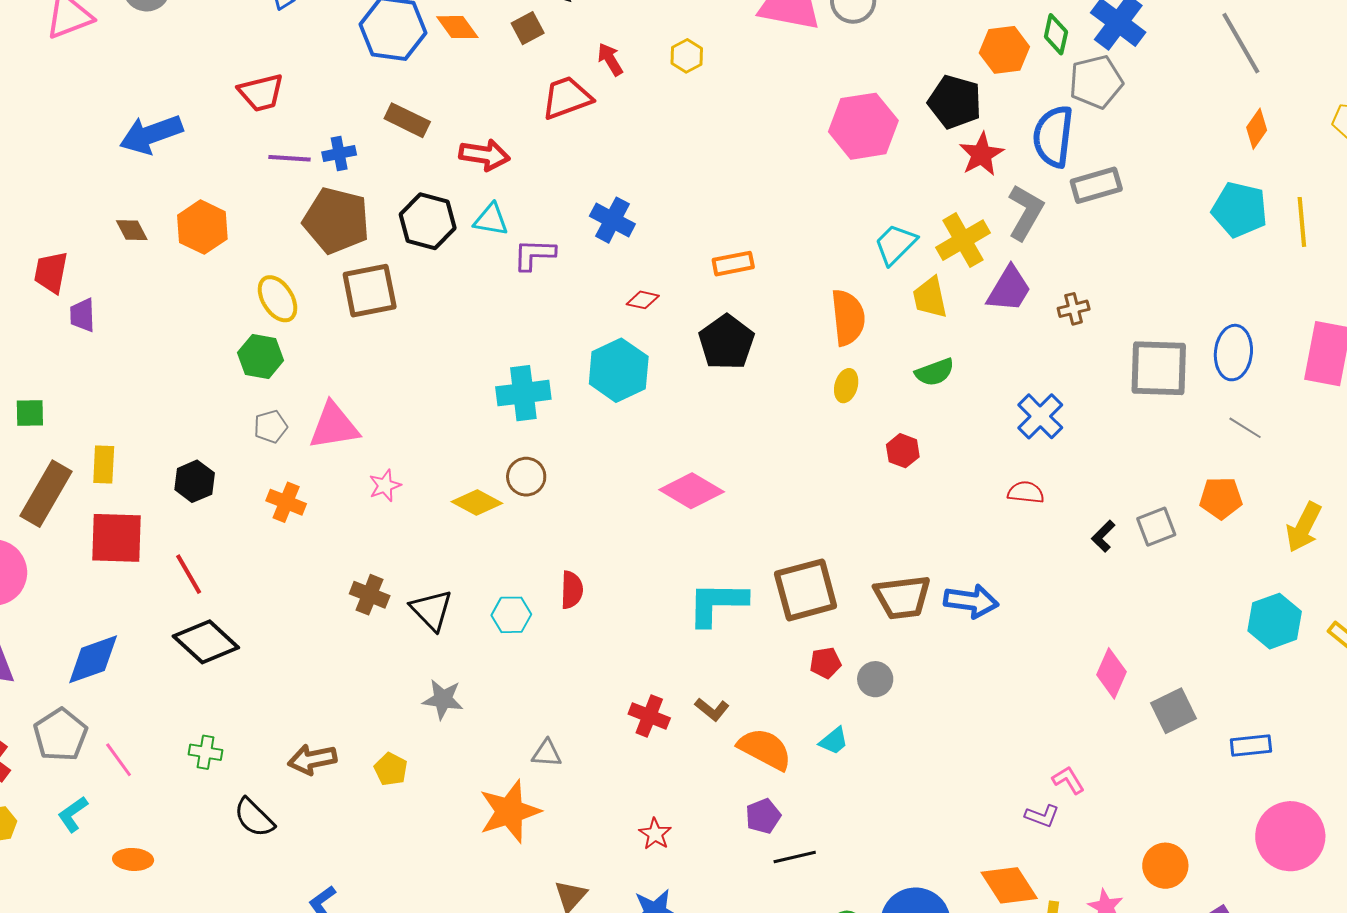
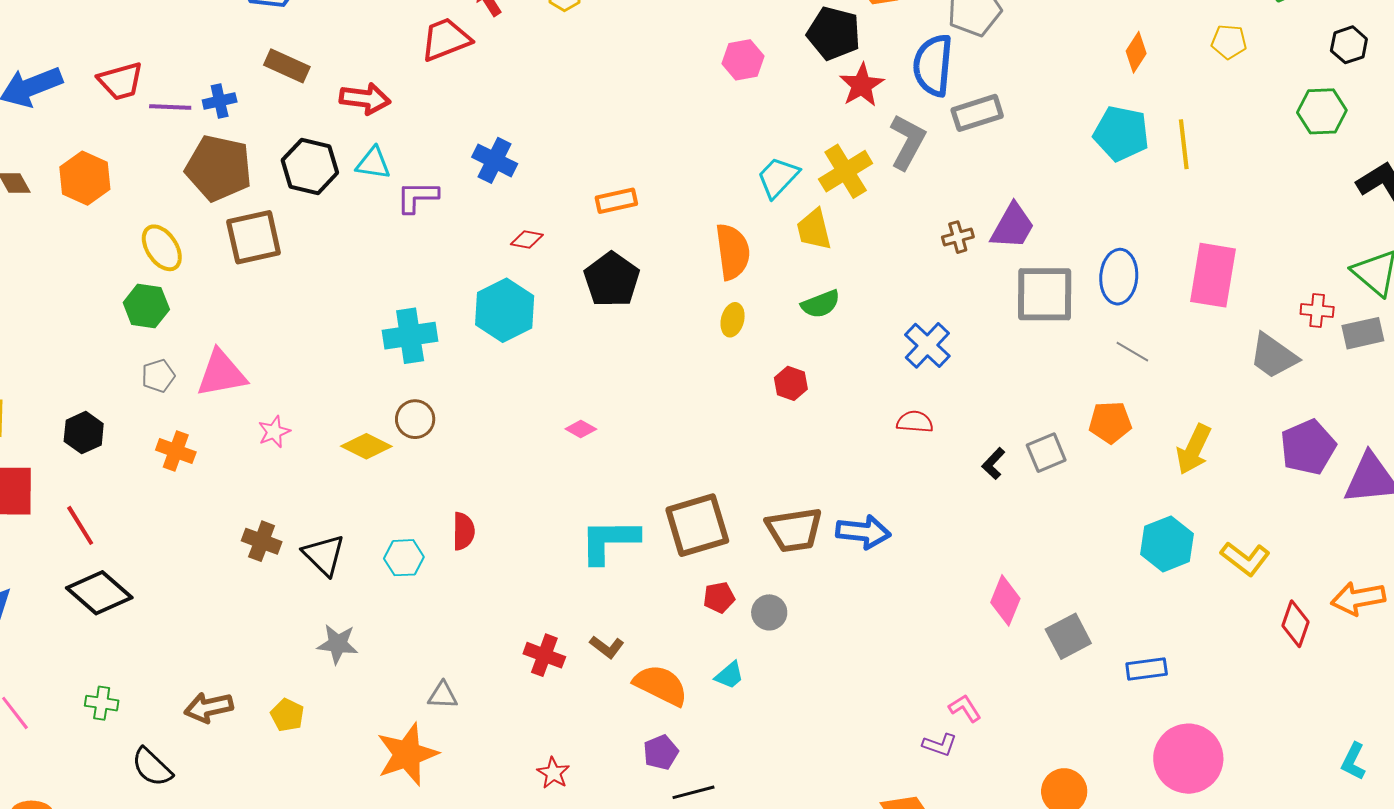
red trapezoid: (261, 93) -> (121, 81), moved
pink hexagon: (863, 126) -> (743, 60), size x0.6
purple trapezoid: (1009, 289) -> (1013, 226), moved
pink diamond: (692, 491) -> (581, 429), size x0.5

